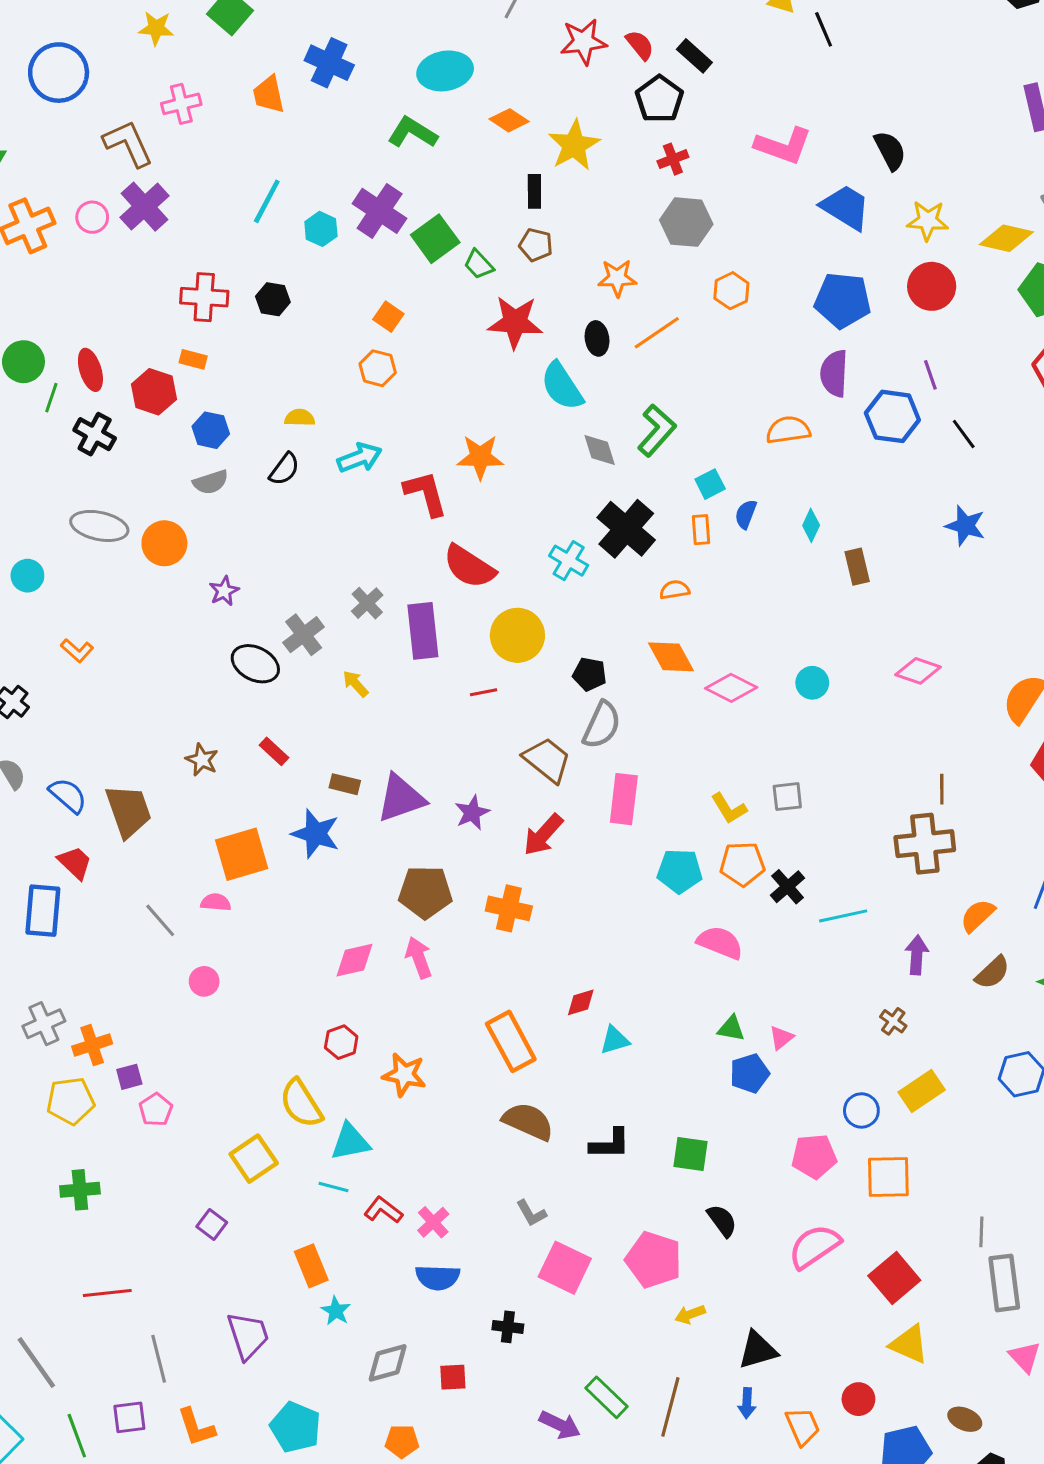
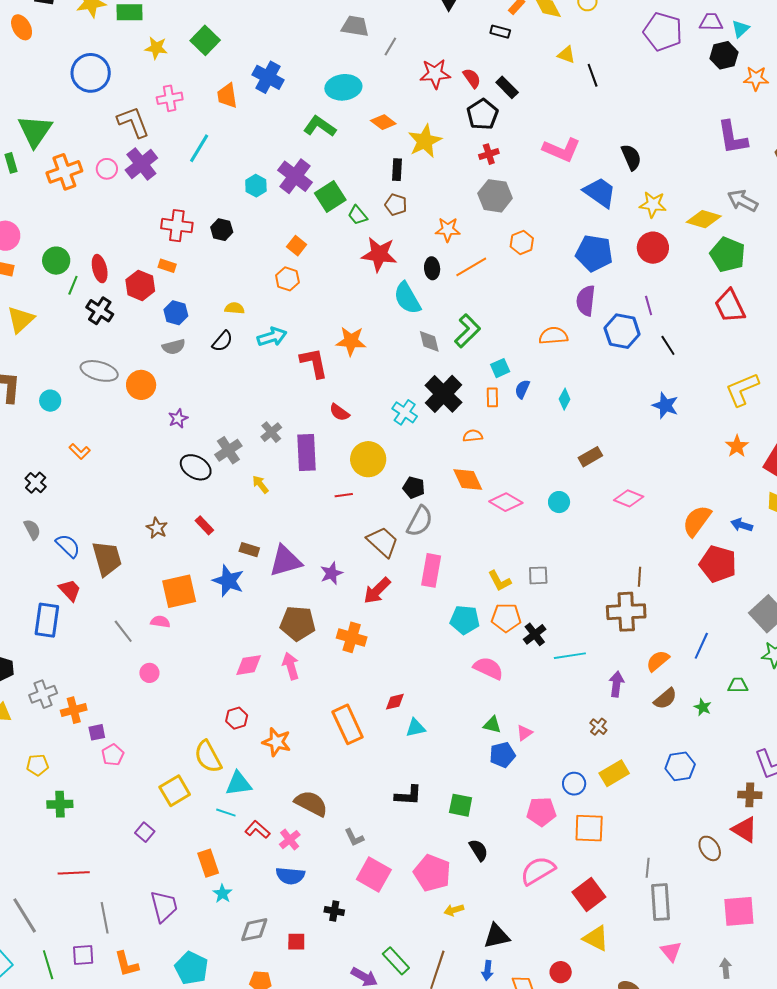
cyan line: (267, 201) -> (199, 148), moved
red semicircle: (469, 567) -> (339, 412), size x0.6
brown rectangle: (857, 567) -> (590, 457), moved, turned 70
yellow pentagon: (71, 1101) -> (37, 765), moved, size x0.7
brown semicircle: (528, 1121) -> (311, 803), moved

